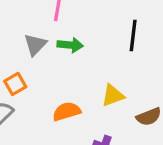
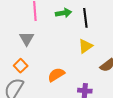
green arrow: (70, 45) -> (63, 13), moved
yellow triangle: (113, 95) -> (85, 46), moved

